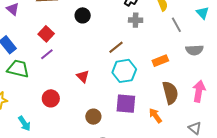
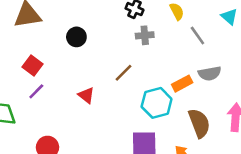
gray semicircle: (194, 50) -> (210, 73), moved
cyan hexagon: (124, 71) -> (157, 103), moved
red triangle: (83, 76) -> (86, 95), moved

